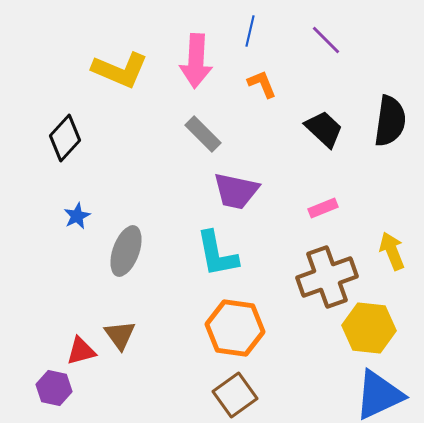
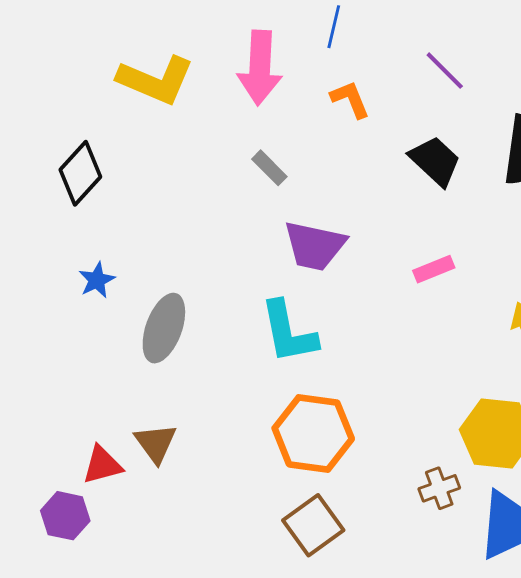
purple line: (326, 40) -> (445, 71), moved
gray rectangle: (203, 134) -> (269, 168), size x0.7
brown cross: (327, 277) -> (439, 488), moved, size x0.5

